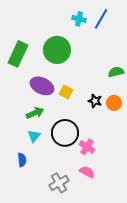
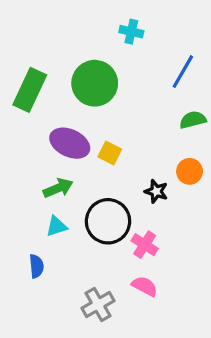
blue line: (101, 19) -> (183, 72), moved
black star: (95, 101) -> (156, 191), moved
cyan triangle: (34, 136) -> (56, 226), turned 32

